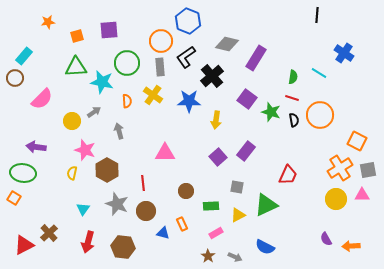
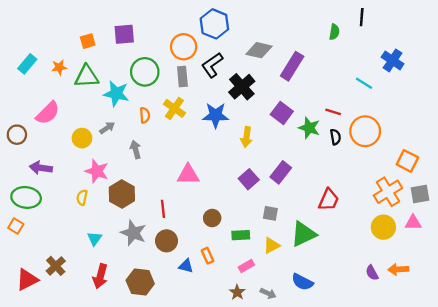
orange star: (48, 22) -> (59, 67), moved
green semicircle: (293, 77) -> (334, 32), moved
brown circle: (15, 78) -> (17, 135), moved
orange arrow: (351, 246) -> (398, 269), moved

